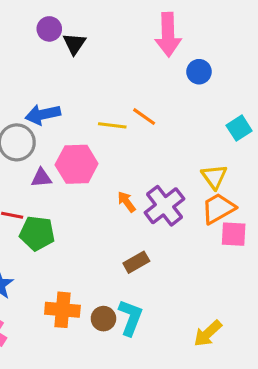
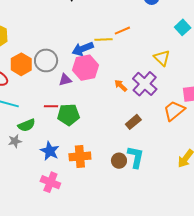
blue arrow: (43, 114) -> (83, 49), moved
orange line: (144, 117) -> (122, 31), turned -49
yellow triangle: (214, 177) -> (162, 58), moved
orange trapezoid: (218, 208) -> (174, 111), moved
orange cross: (62, 310) -> (80, 156), moved

